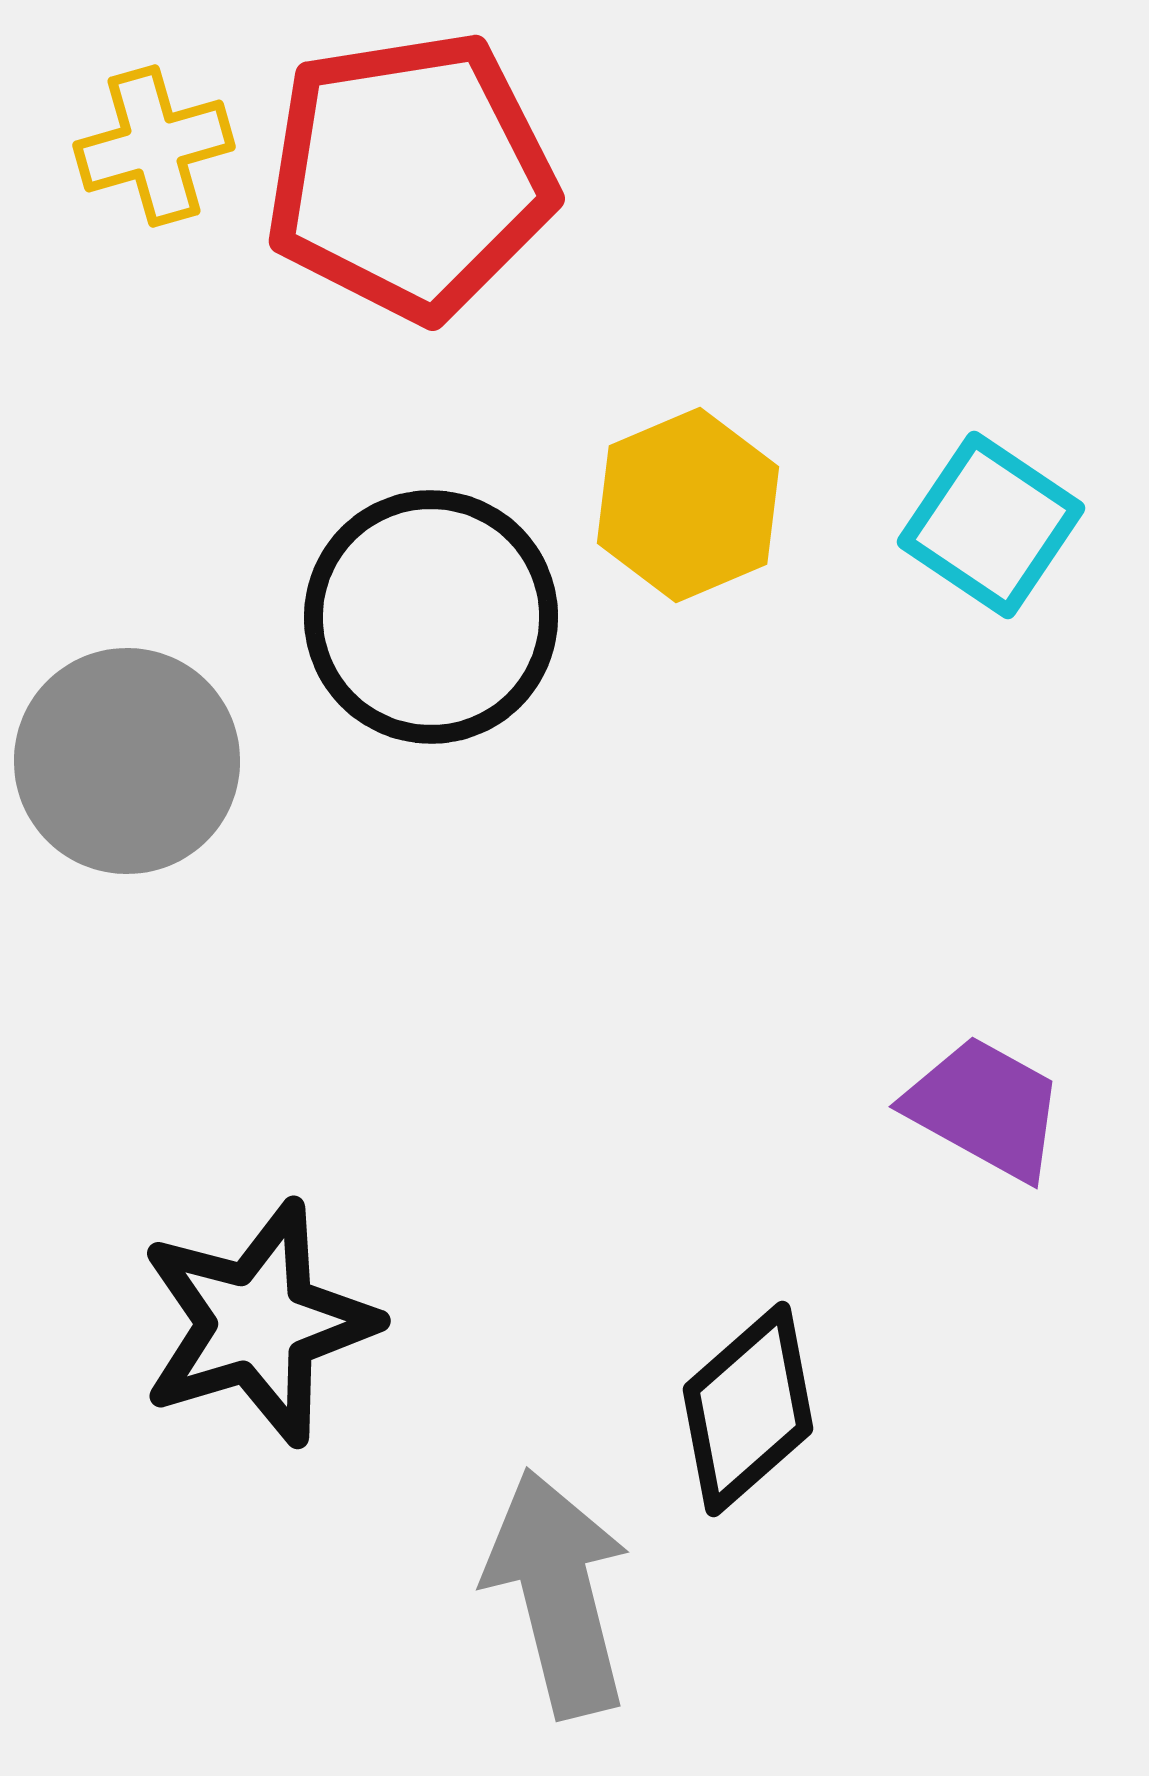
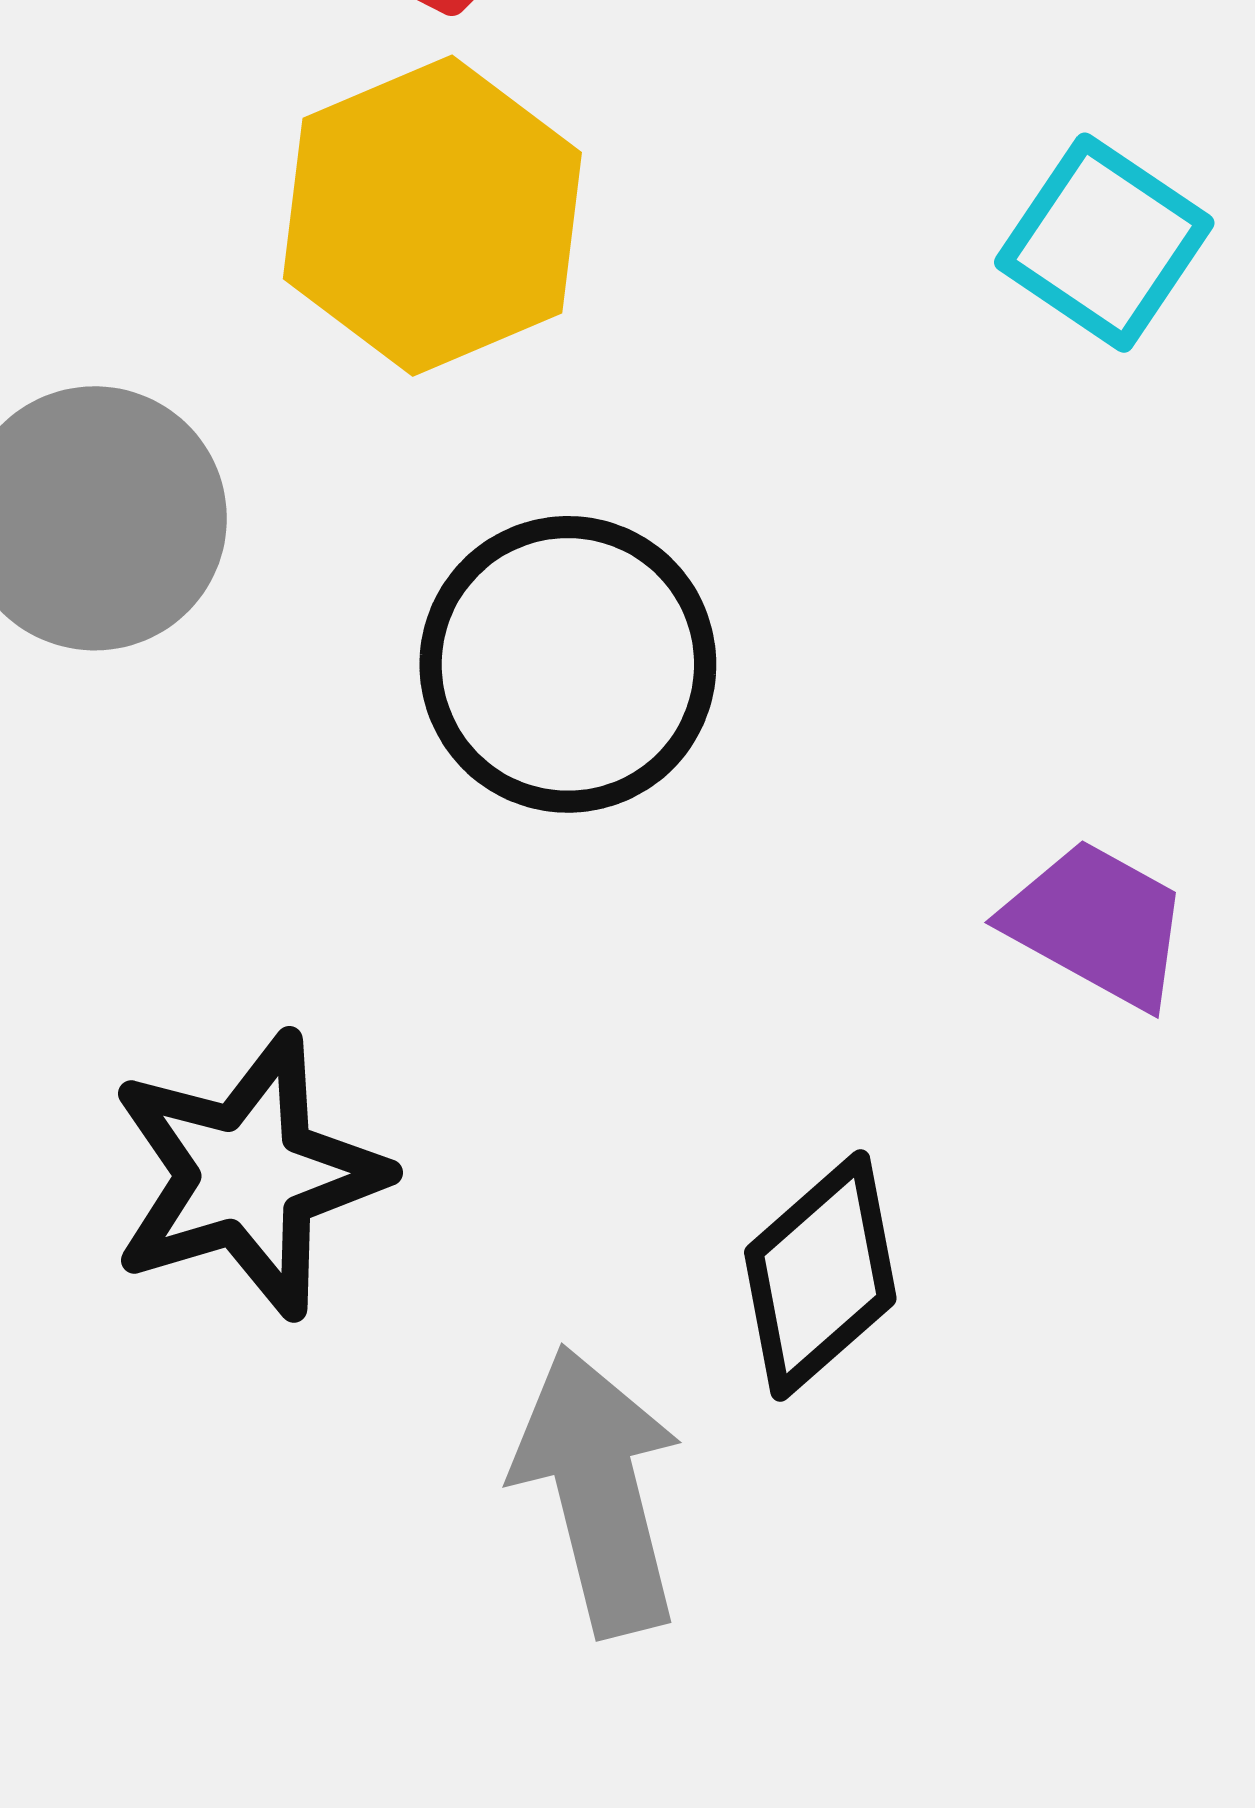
yellow hexagon: (688, 505) -> (432, 216), moved, size x1.4
black circle: (431, 617) -> (568, 664), moved

